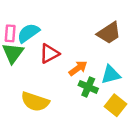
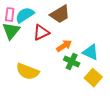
brown trapezoid: (109, 33) -> (60, 14), moved
cyan triangle: (111, 75) -> (91, 52), turned 36

